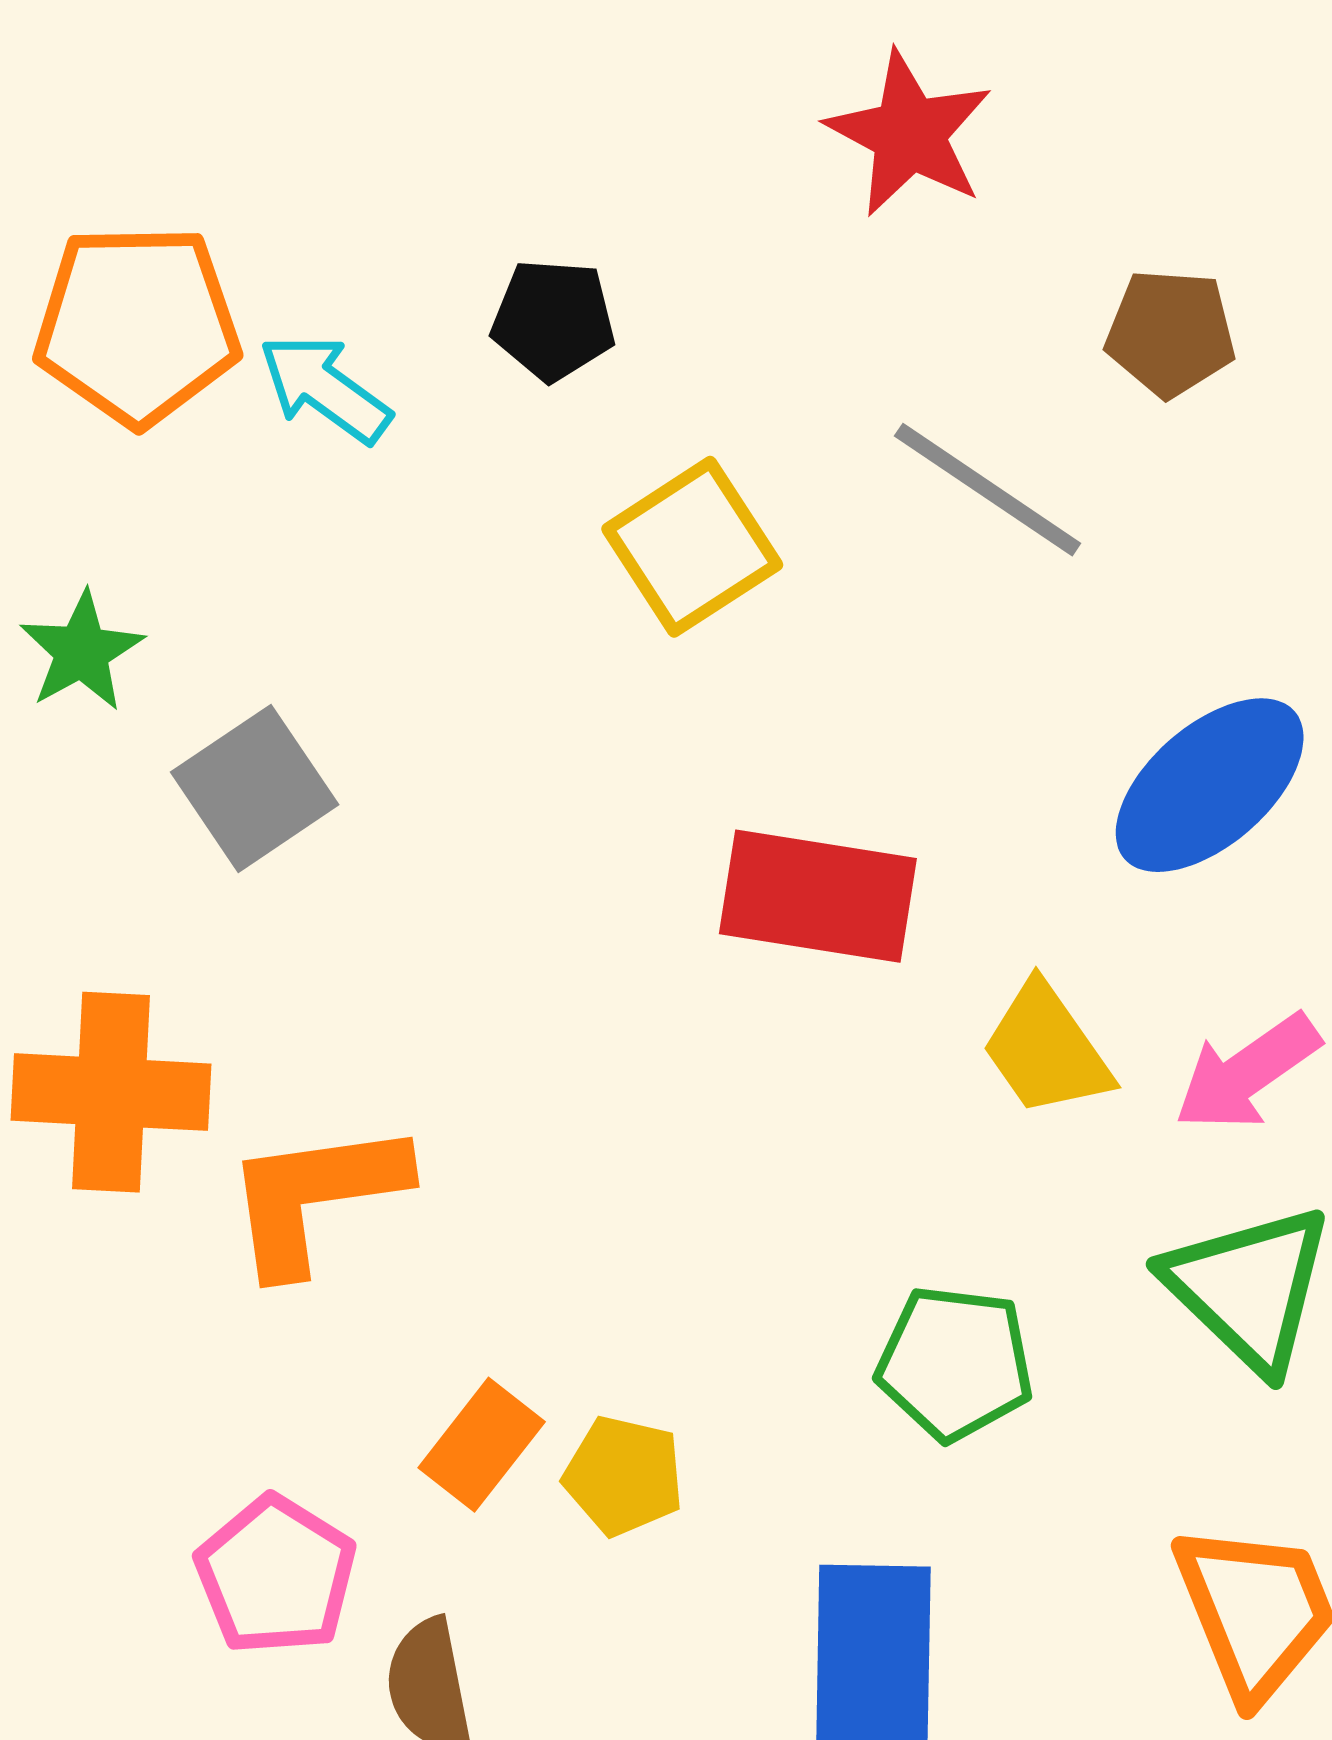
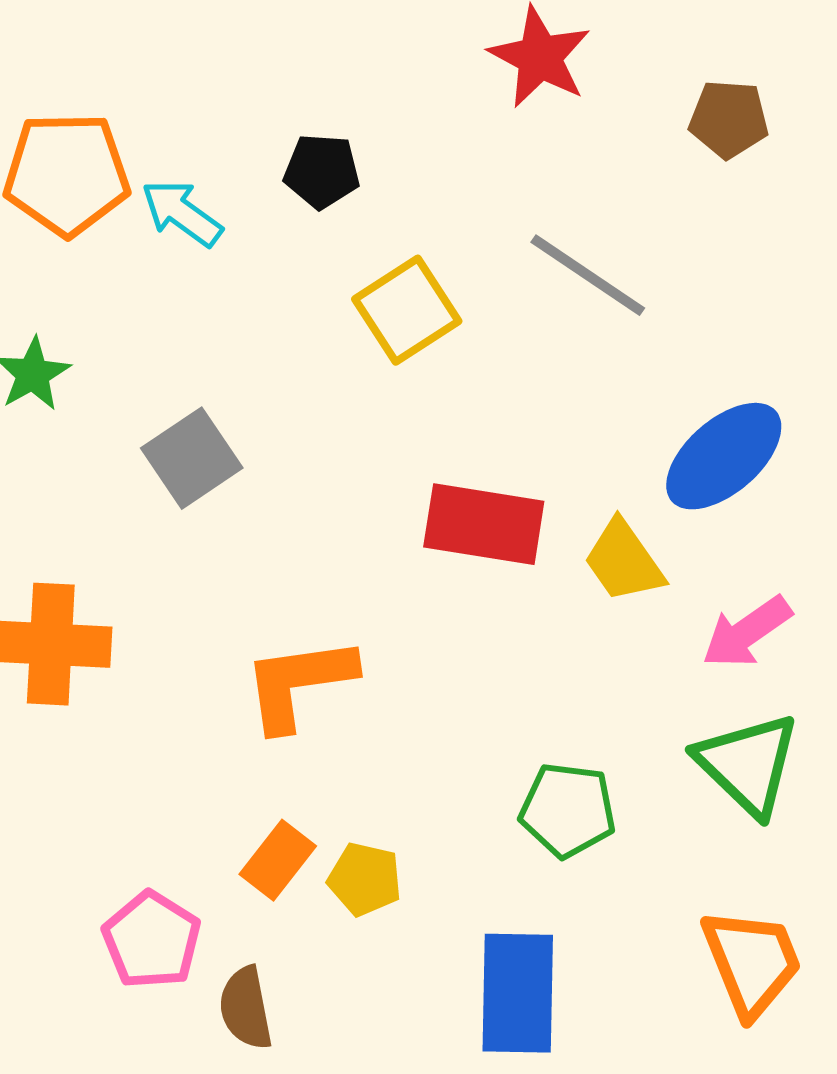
brown pentagon: (1170, 333) -> (729, 119), moved
gray square: (255, 788) -> (192, 458), moved
yellow trapezoid: (1046, 1050) -> (624, 561), moved
orange L-shape: (315, 1197) -> (299, 683), moved

